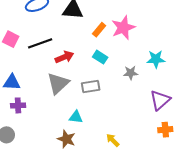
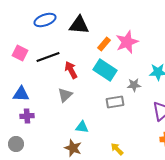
red arrow: (64, 57) -> (71, 70), turned -96
cyan rectangle: (100, 57) -> (105, 70), size x1.6
gray triangle: (58, 83) -> (65, 95), size x0.7
gray rectangle: (91, 86) -> (115, 102), moved

